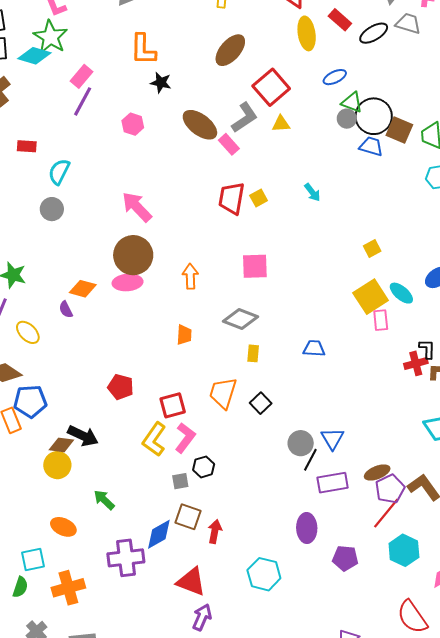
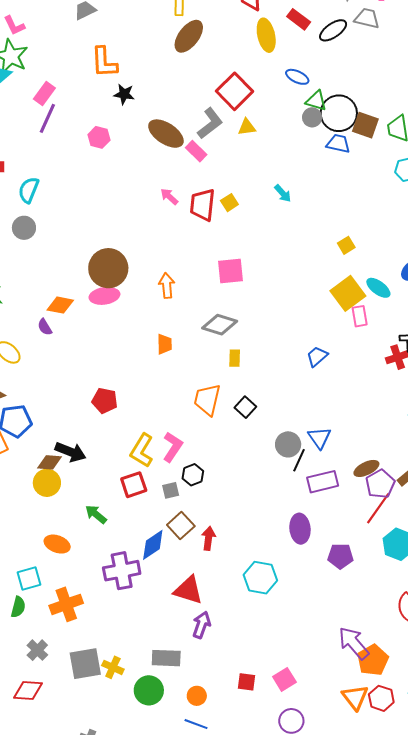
brown ellipse: (230, 50) -> (189, 36), moved
blue ellipse: (335, 77) -> (297, 77), turned 55
pink arrow: (137, 207) -> (169, 197), moved, size x0.6
blue trapezoid: (314, 348) -> (317, 356), moved, turned -40
red square: (173, 405) -> (134, 485), moved
brown square: (188, 517) -> (181, 525), turned 32

